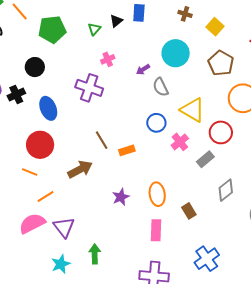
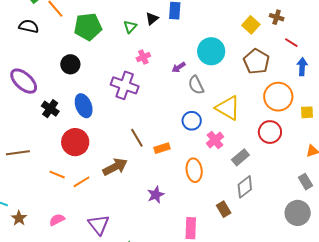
brown cross: (185, 14) -> (277, 17), moved
black cross: (16, 95) -> (50, 109), moved, turned -30
red circle: (221, 132) -> (270, 132), moved
orange line: (30, 172) -> (57, 175), moved
gray diamond: (226, 190) -> (245, 187), moved
orange ellipse: (157, 194) -> (194, 170), moved
orange line: (46, 196) -> (82, 182), moved
pink semicircle: (32, 223) -> (57, 220), moved, size x0.6

